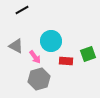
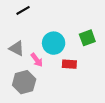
green square: (88, 54) -> (87, 38), moved
gray hexagon: (39, 79) -> (24, 82), moved

